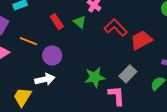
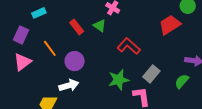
red L-shape: (116, 28) -> (129, 46), moved
red trapezoid: (141, 40) -> (170, 25), moved
orange line: (28, 41) -> (50, 48), turned 36

